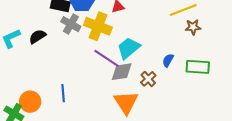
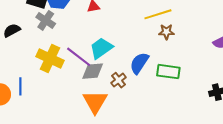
yellow cross: (98, 26) -> (50, 59), moved
blue semicircle: (168, 60) -> (139, 63), size x1.6
blue line: (63, 93) -> (20, 86), moved

